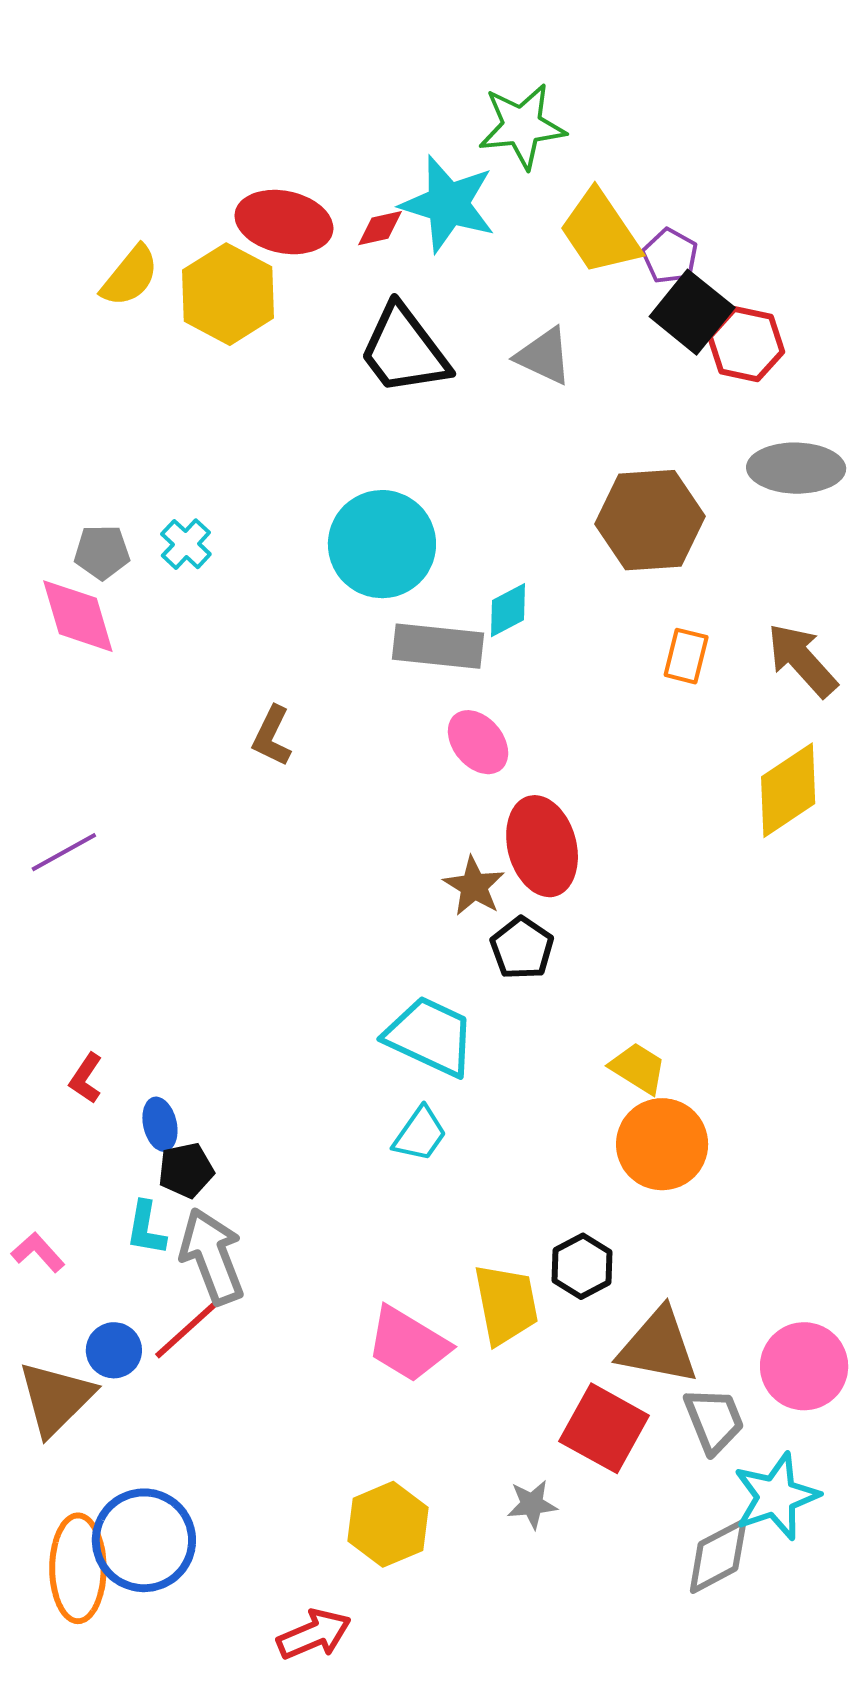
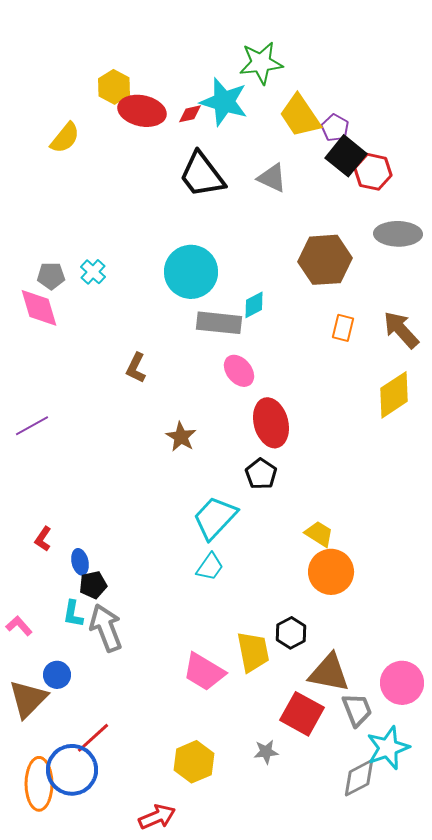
yellow hexagon: (228, 294) -> (114, 87), moved, size x0.7
brown star: (474, 886) -> (181, 437), moved
cyan trapezoid: (430, 1036) -> (215, 518), turned -72
red line: (186, 1330) -> (93, 738), moved

